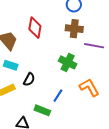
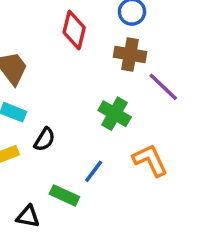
red diamond: (35, 28) -> (74, 30), moved
purple line: (94, 46) -> (163, 87), turned 30

